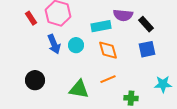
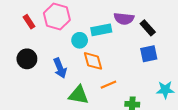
blue arrow: (54, 44) -> (60, 68), moved
cyan circle: (76, 45) -> (80, 40), moved
orange diamond: (108, 50) -> (93, 61), moved
black circle: (35, 80) -> (27, 59), moved

